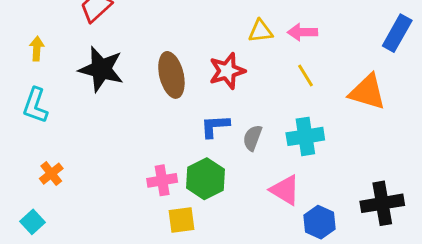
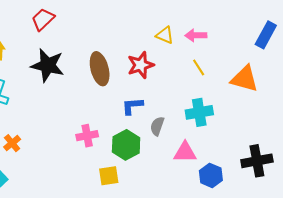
yellow triangle: (261, 31) -> (165, 35), turned 30
gray semicircle: (253, 138) -> (157, 126), moved
pink cross: (162, 180) -> (87, 136), moved
pink triangle: (285, 190) -> (185, 152), turned -30

